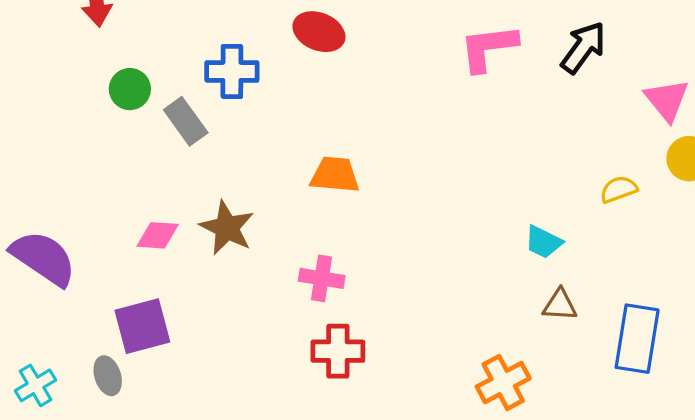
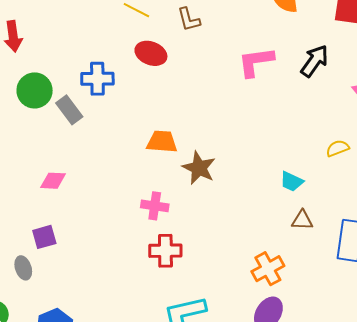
green circle: (130, 89) -> (35, 90), size x1.4
brown star: (227, 228) -> (199, 168), moved
purple square: (142, 326) -> (44, 237), size x0.7

